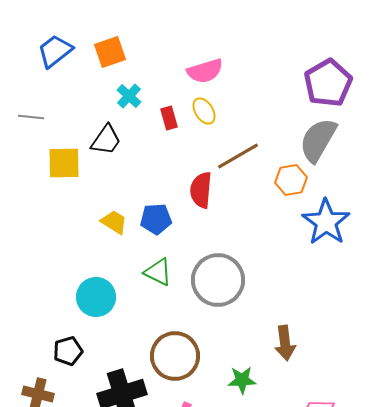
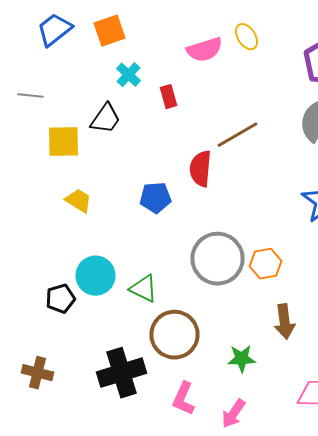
yellow ellipse: (204, 111) -> (246, 37), moved
orange hexagon: (291, 180) -> (266, 264), moved
yellow trapezoid: (114, 222) -> (78, 201), moved
green triangle: (158, 272) -> (144, 289), moved
black pentagon: (68, 351) -> (60, 299), moved

